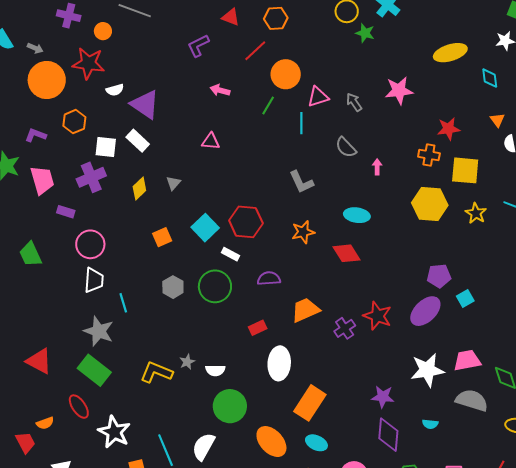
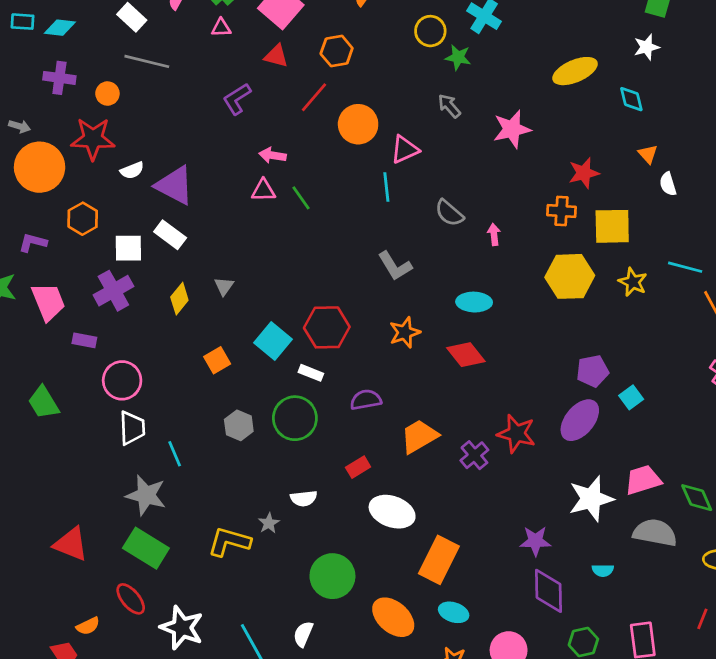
gray arrow: (354, 102) -> (449, 106), moved
green line: (268, 106) -> (301, 198), moved, turned -60
pink triangle: (211, 141) -> (263, 190), moved
white ellipse: (279, 363) -> (392, 512), turned -68
white semicircle: (215, 370) -> (304, 498), moved
white semicircle: (203, 447) -> (303, 634), size x0.7

